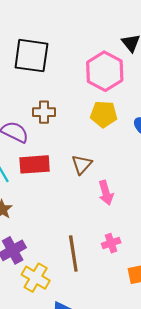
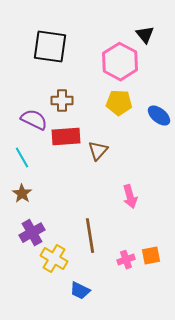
red rectangle: (35, 164) -> (66, 137), moved
pink arrow: (106, 193) -> (130, 197), moved
pink cross: (111, 243) -> (126, 260), moved

